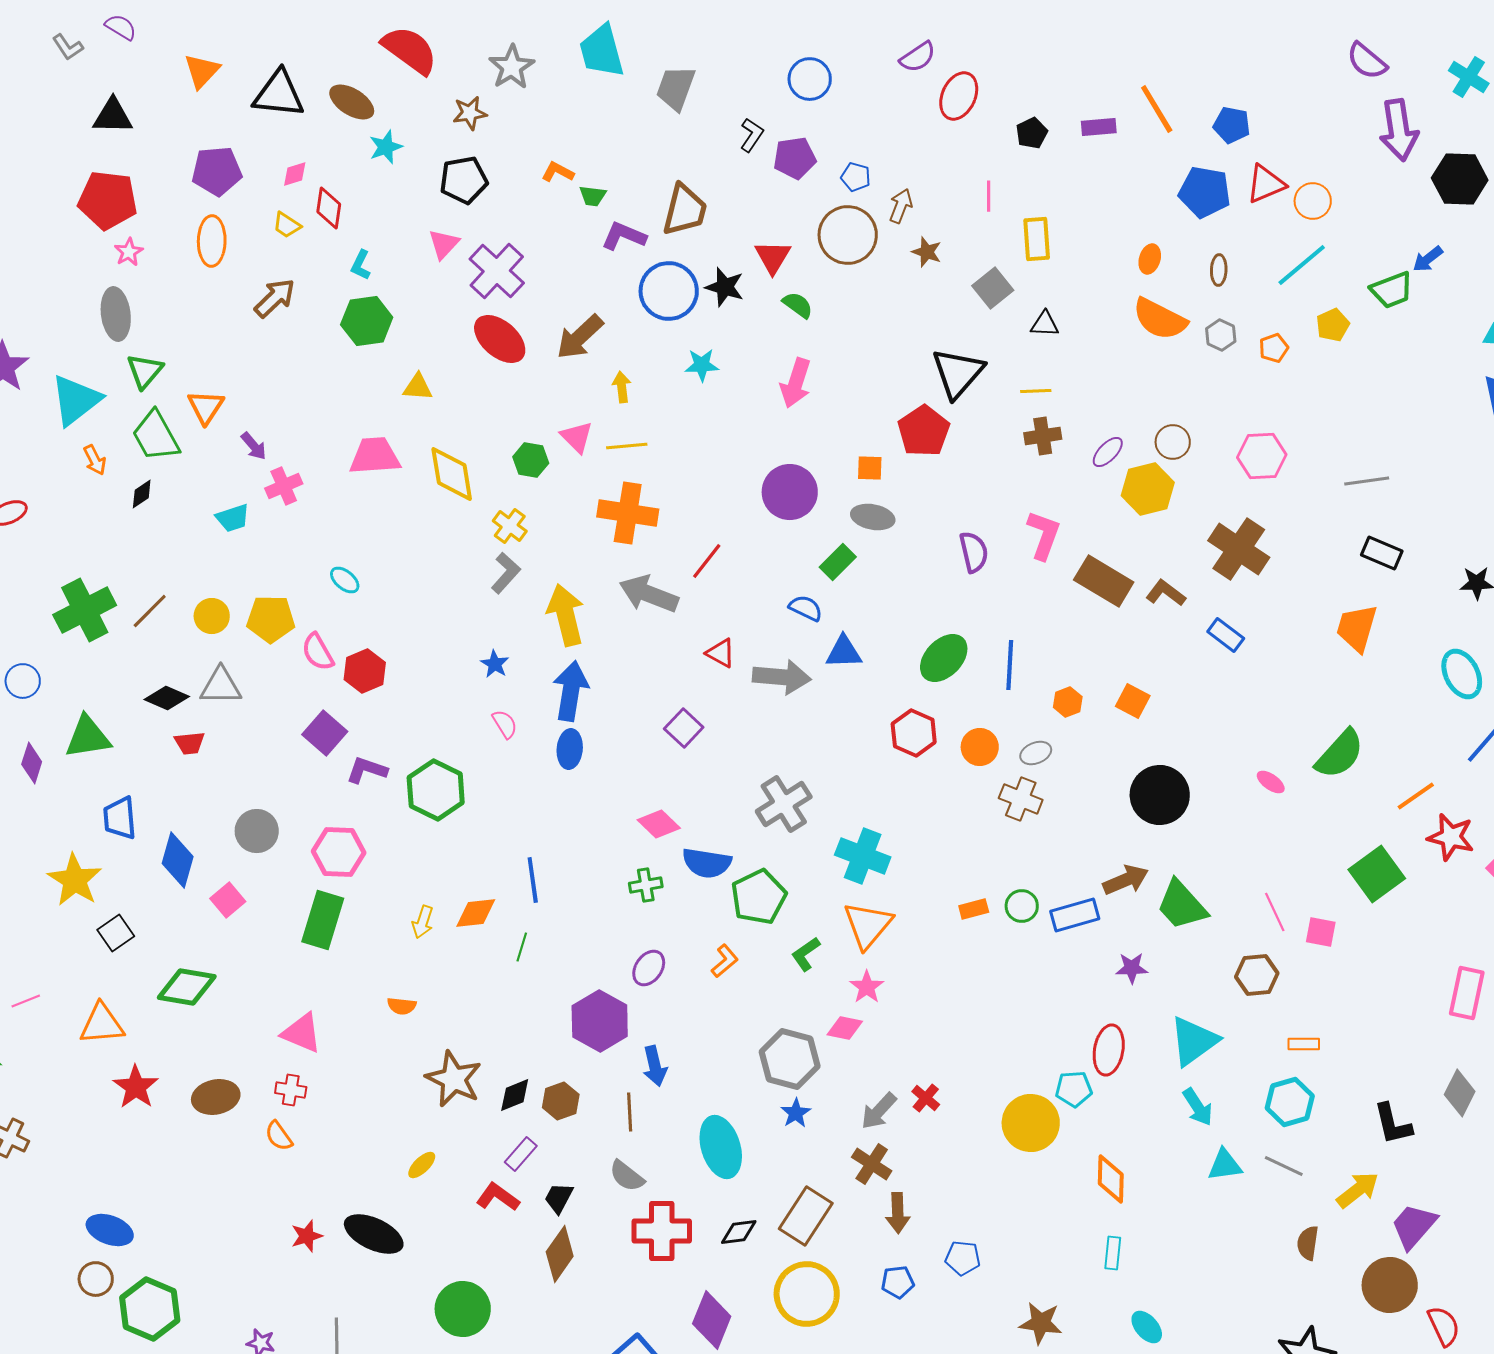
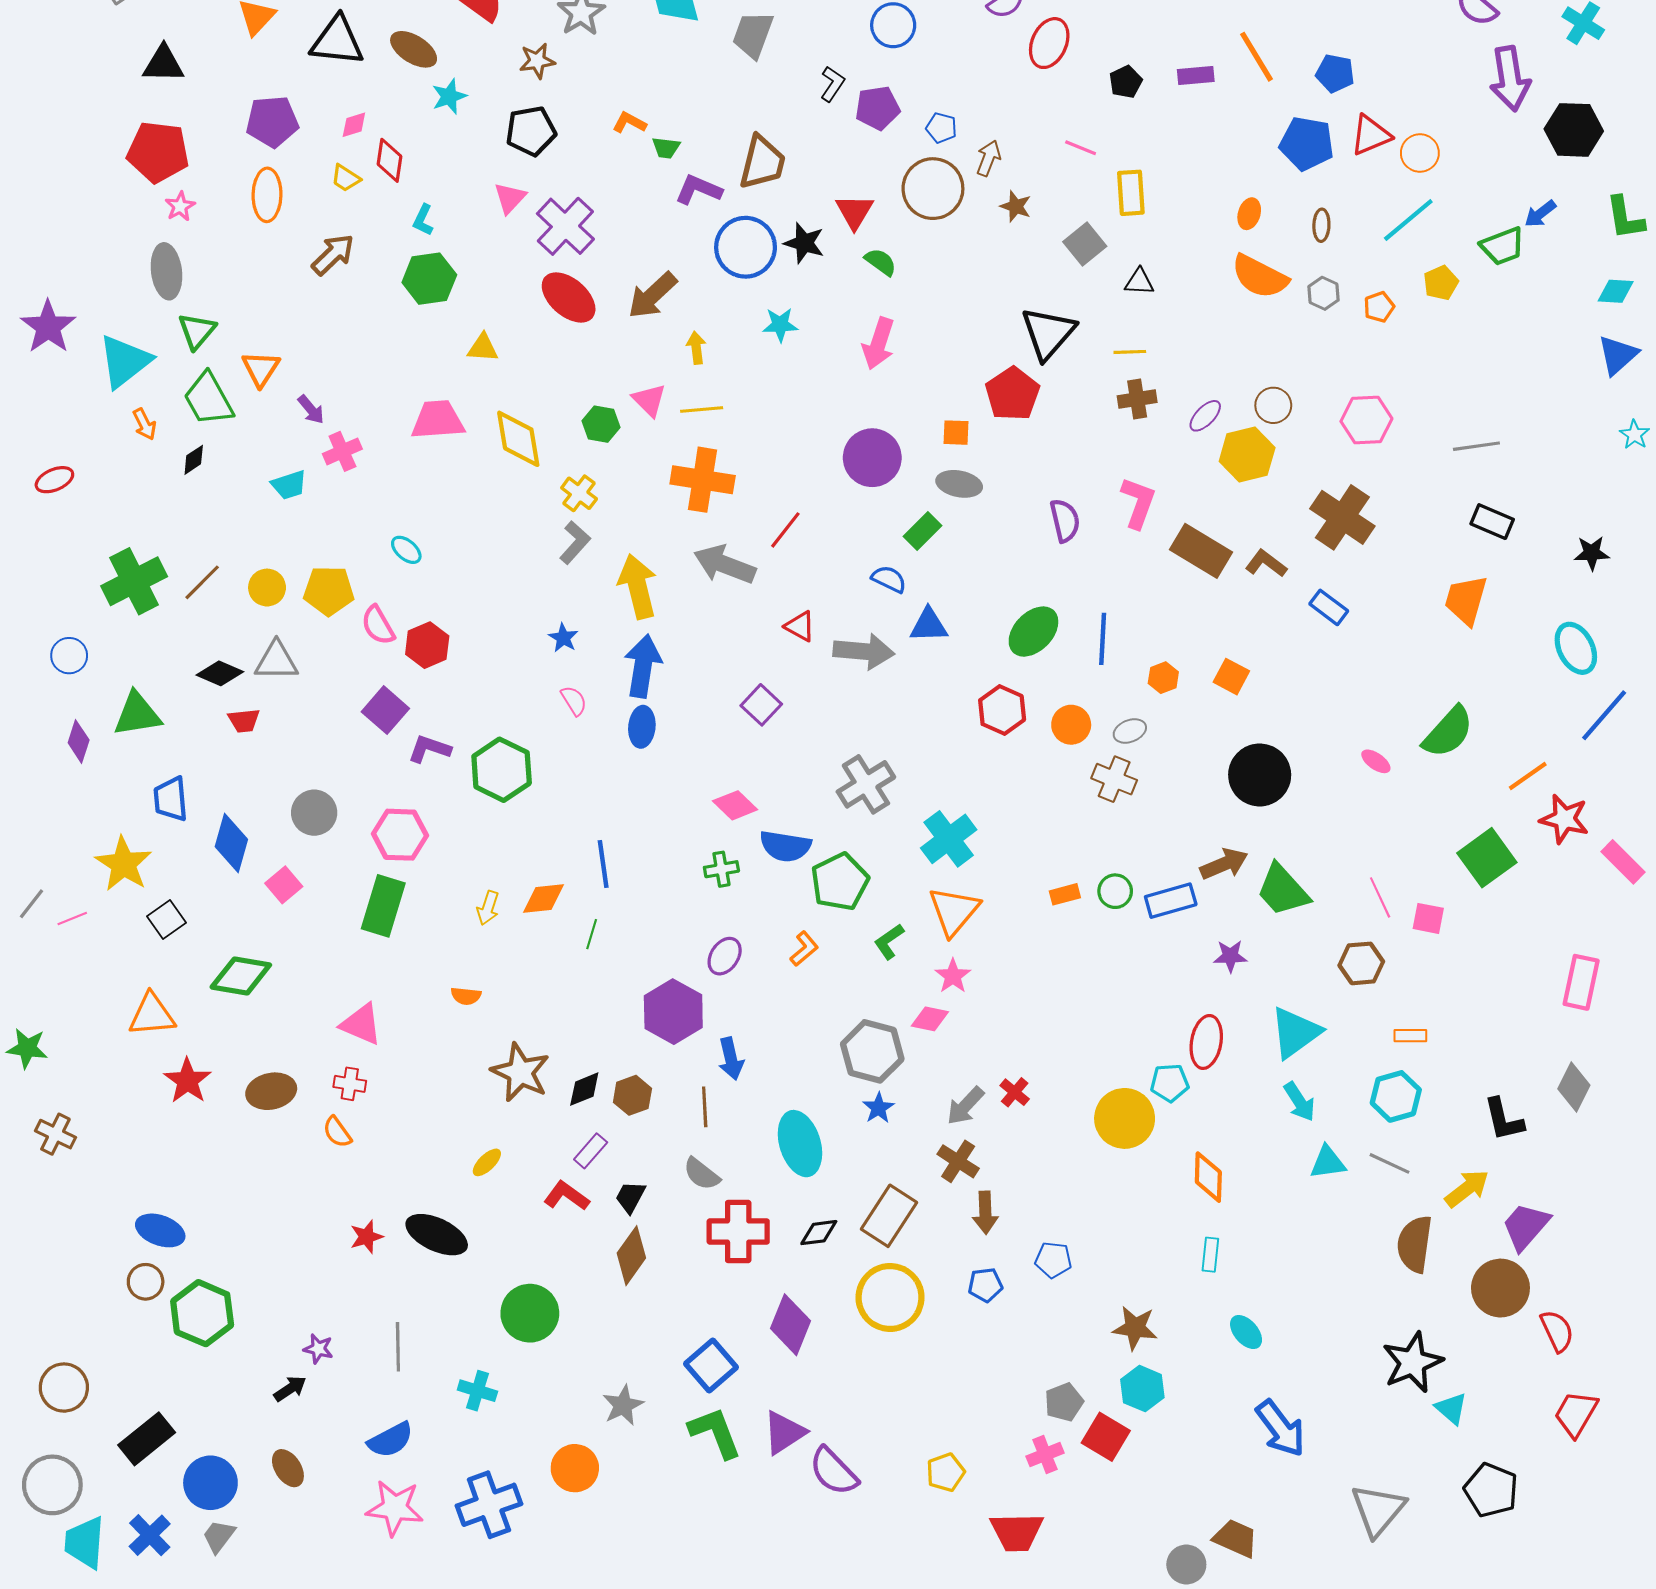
pink line: (989, 196) -> (1081, 148), turned -68
cyan cross: (863, 856) -> (949, 839), turned 32
pink line: (26, 1001) -> (72, 918), moved
brown semicircle: (1308, 1243) -> (1415, 1244), size x1.6

